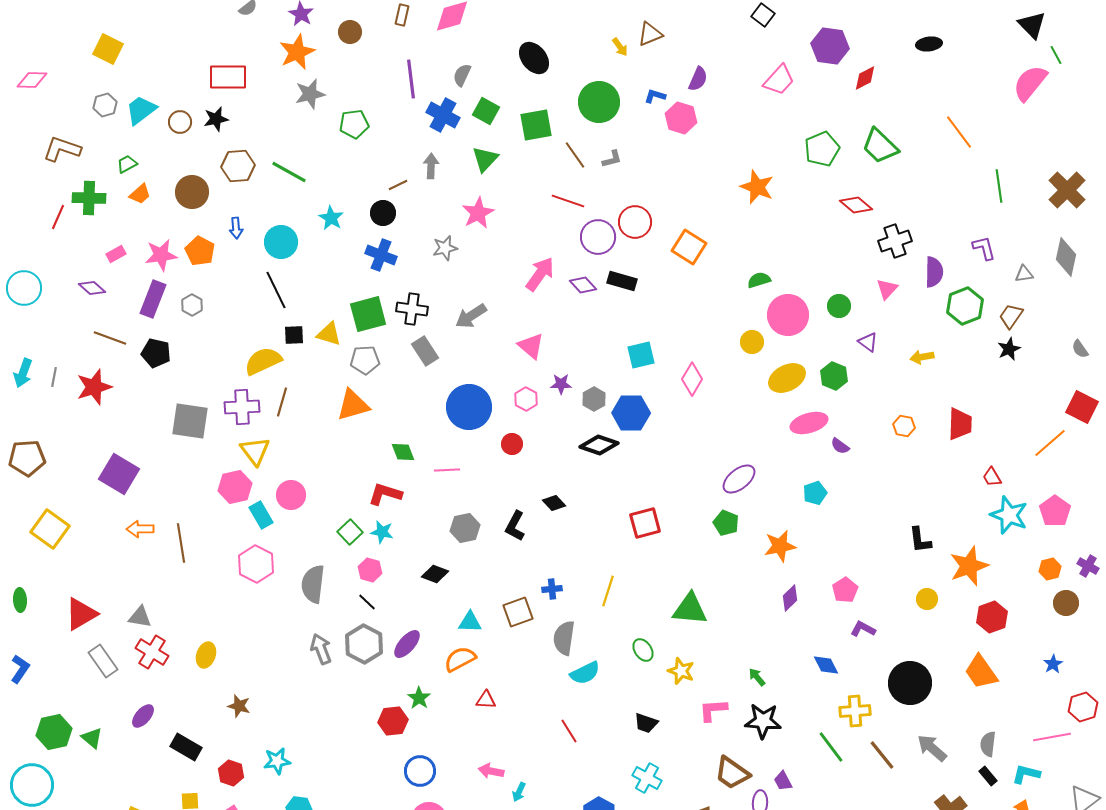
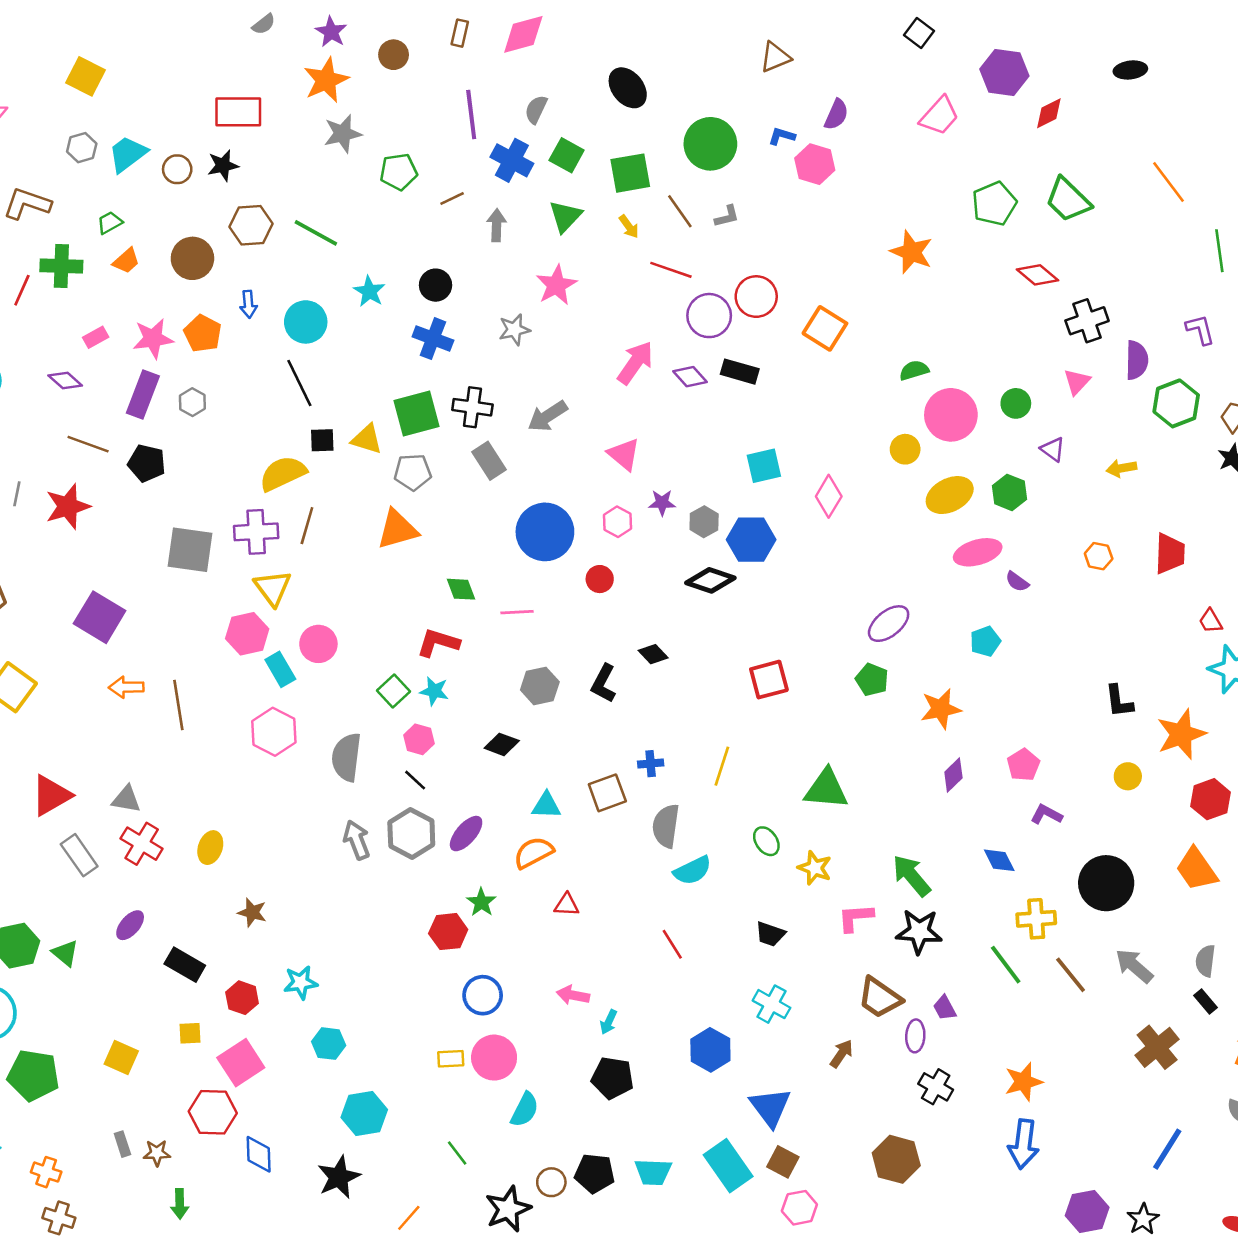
yellow arrow: (620, 47) -> (629, 227), moved
brown line: (398, 185) -> (452, 199), moved
green arrow: (757, 677) -> (911, 876), size x1.8

